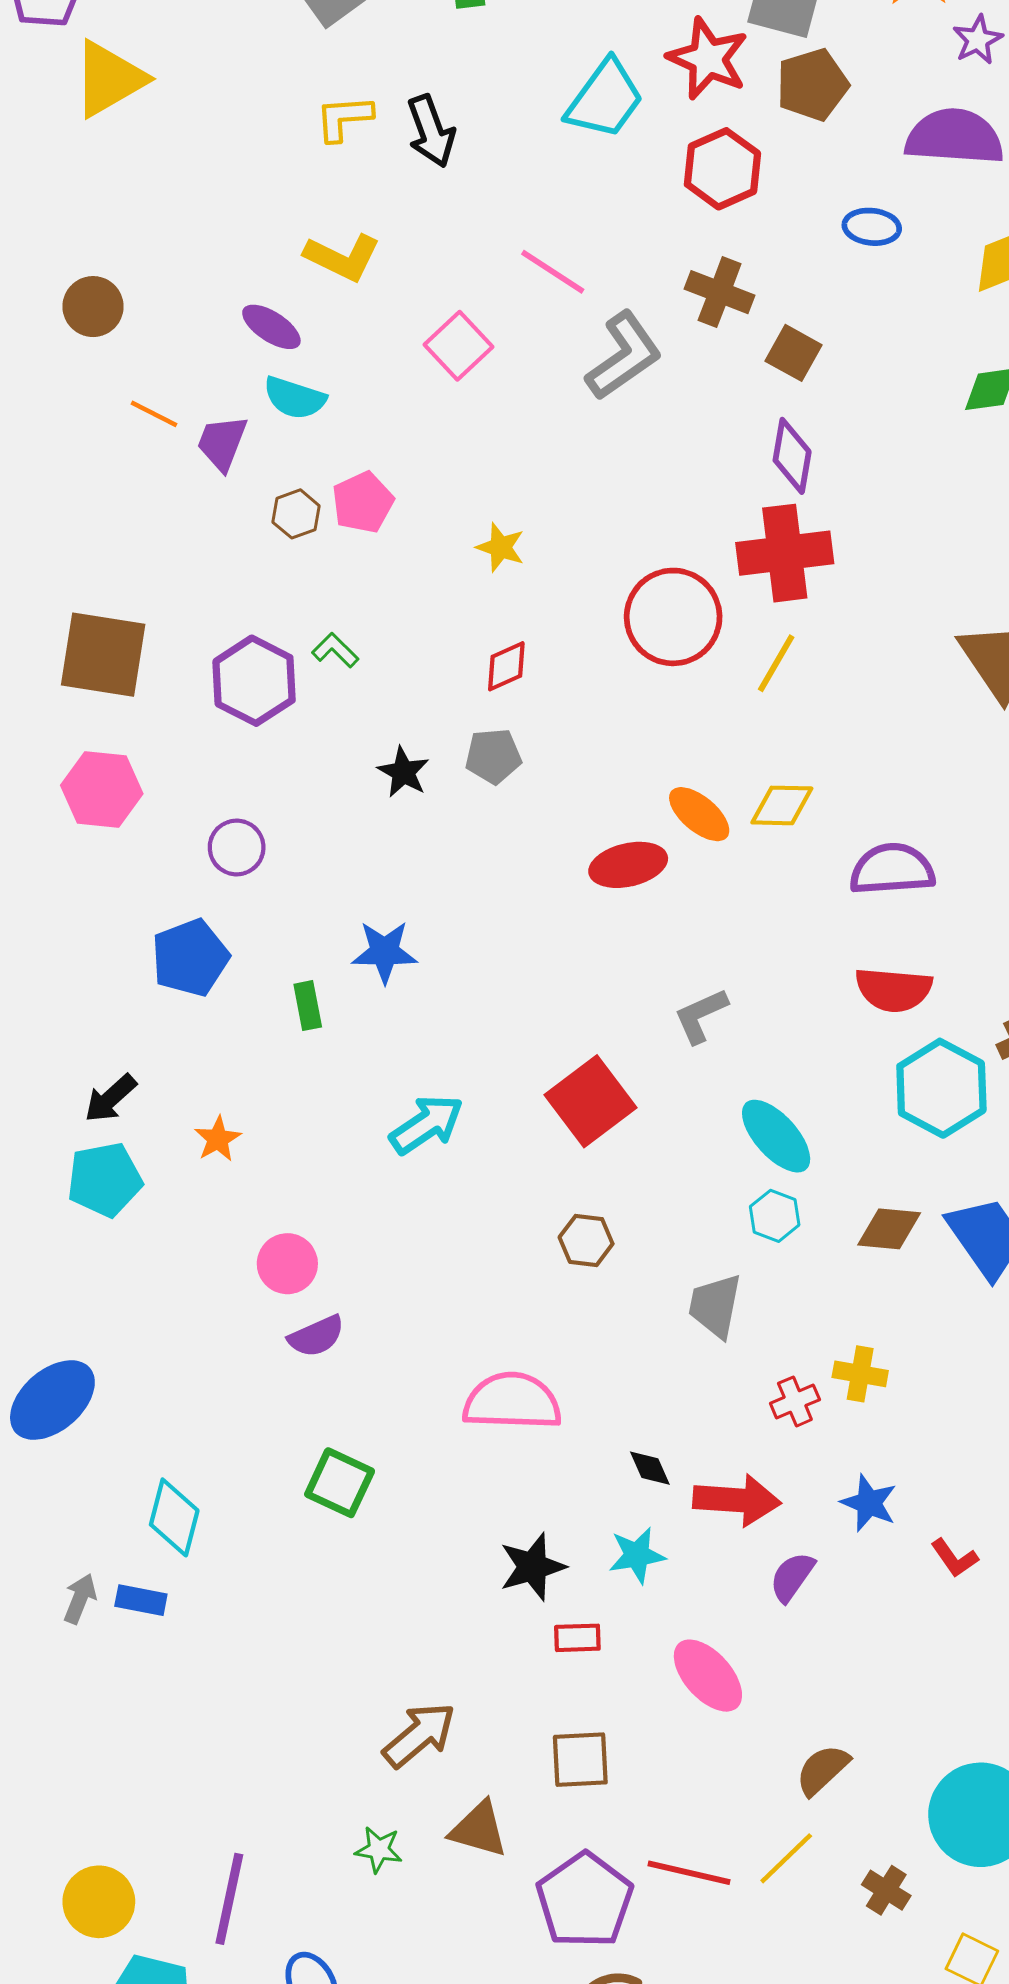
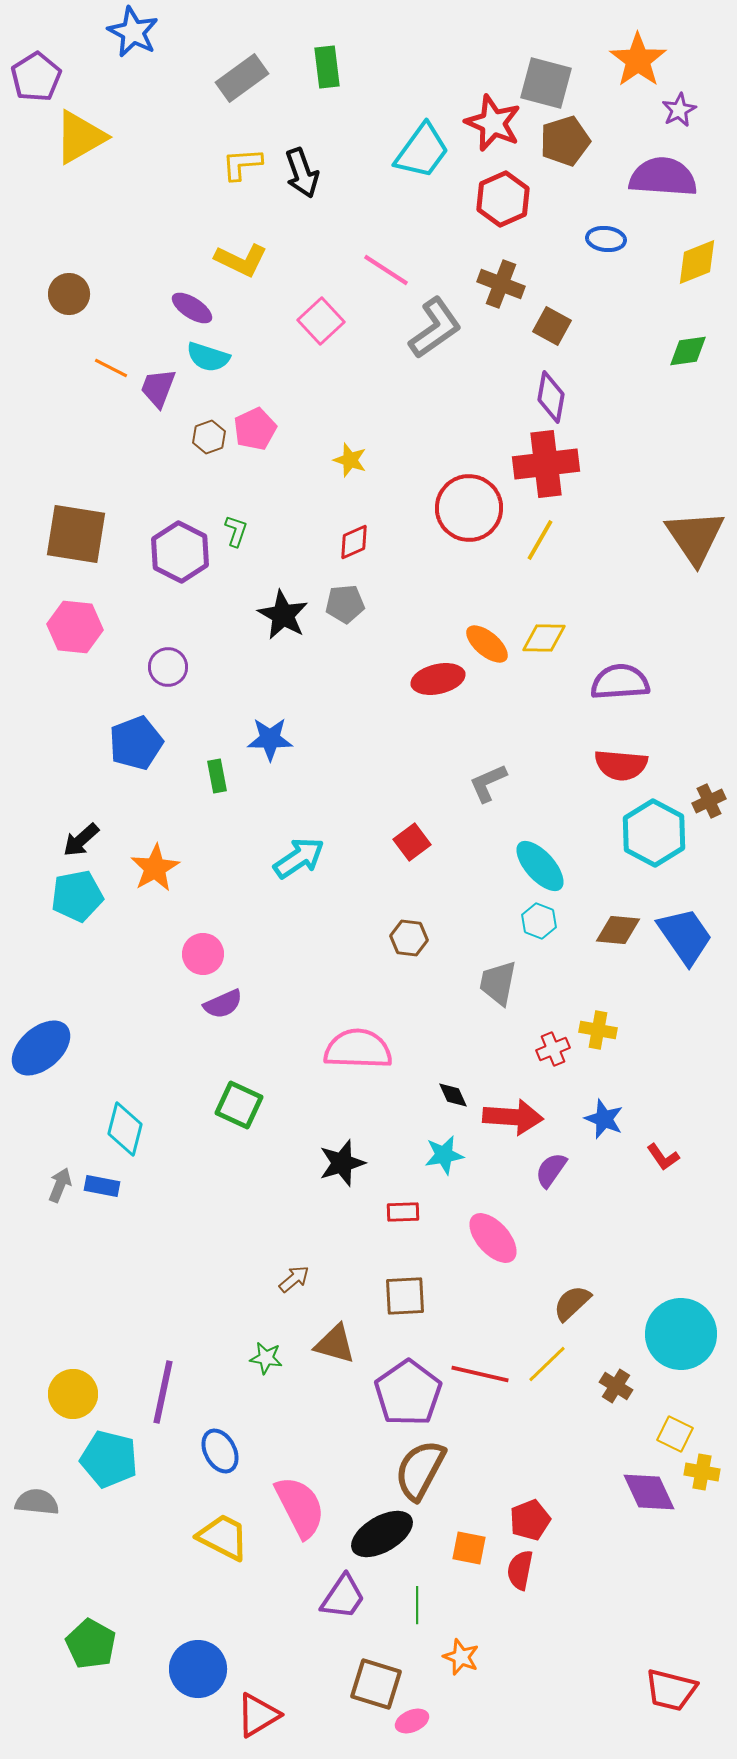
green L-shape: (335, 650) -> (236, 531), turned 64
black star: (403, 772) -> (283, 615), size x1.4
red square: (590, 1101) -> (412, 842), size x0.6
orange star: (218, 1139) -> (155, 868), size x1.5
black star: (532, 1567) -> (342, 1163), moved
brown arrow: (419, 1735) -> (294, 1279), size x0.6

